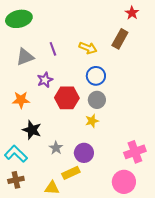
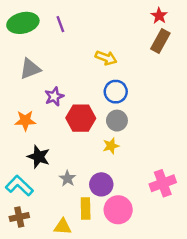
brown rectangle: (120, 39) -> (160, 41), moved
purple line: (53, 49) -> (60, 24), moved
yellow rectangle: (71, 173) -> (86, 209), turned -66
pink circle: (124, 182) -> (118, 210), moved

